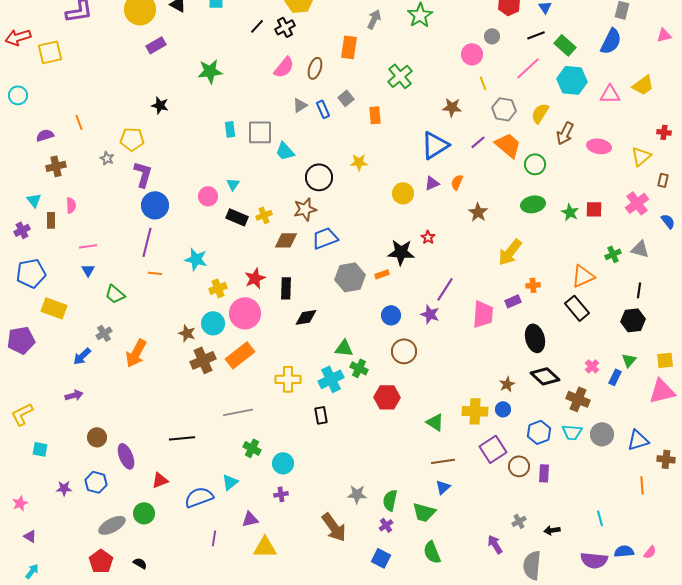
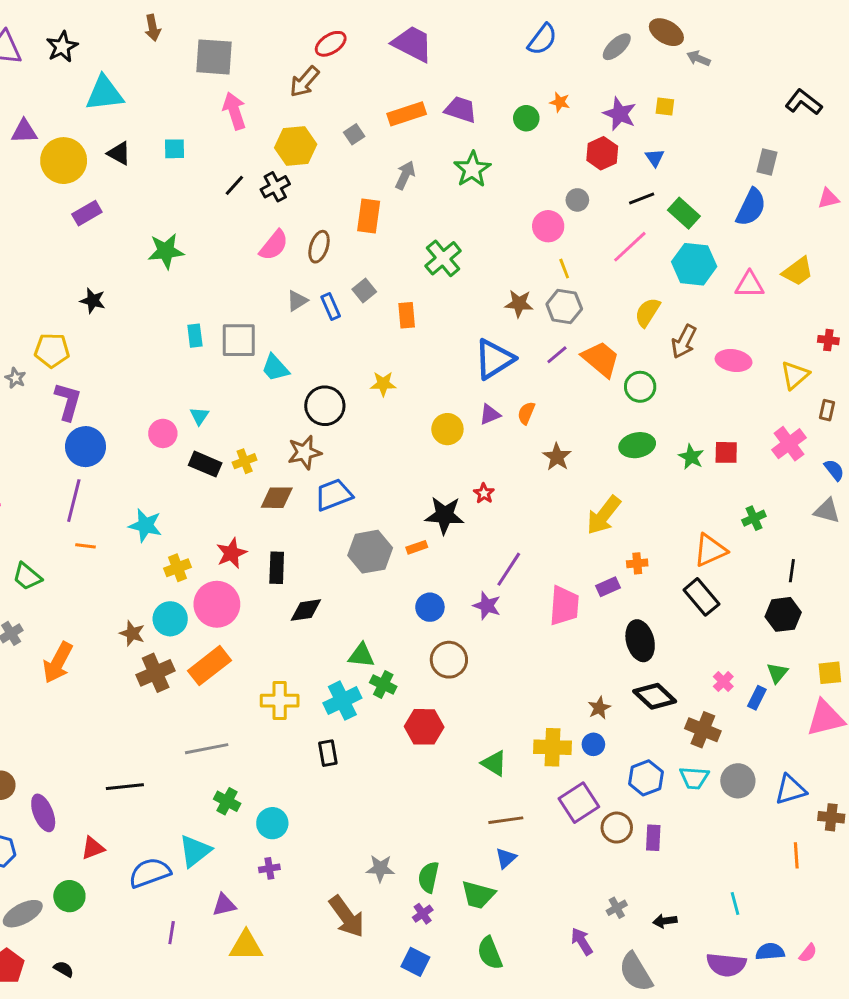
gray hexagon: (504, 109) -> (564, 306), moved
gray triangle: (640, 249) -> (827, 511), moved
cyan triangle: (230, 482) -> (195, 851), size x1.4
gray semicircle: (532, 565) -> (636, 972), turned -36

